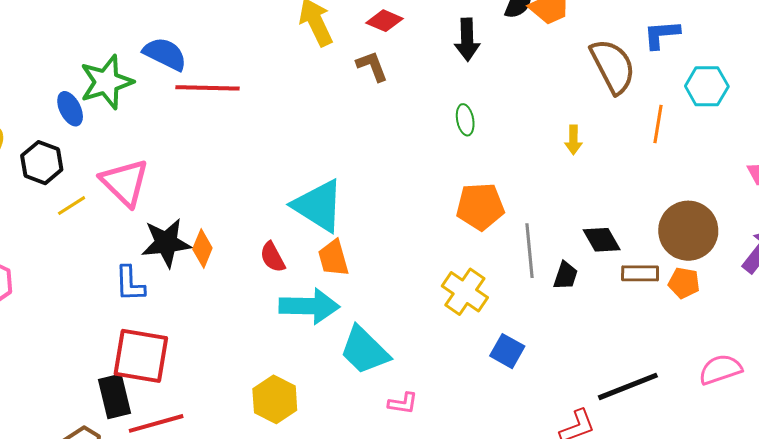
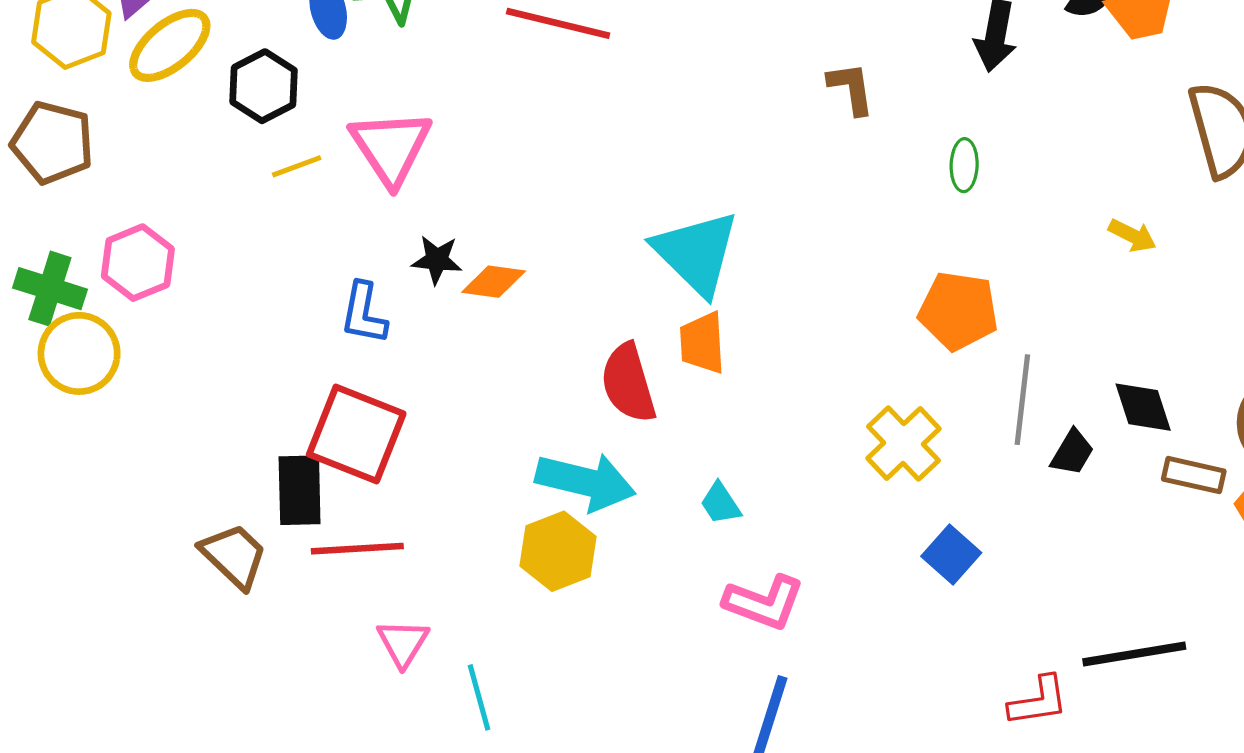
brown L-shape: (372, 66) -> (851, 88), moved
yellow arrow: (573, 140) -> (1132, 235), turned -76
black star: (166, 243) -> (437, 260), size x0.6
orange diamond: (202, 249) -> (494, 282), turned 63
red semicircle: (273, 257) -> (628, 383), moved, size x1.5
cyan arrow: (309, 306) -> (586, 482), moved
cyan trapezoid: (365, 350) -> (720, 503), size x0.5
pink L-shape: (403, 403) -> (764, 602), size x1.6

